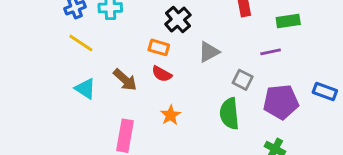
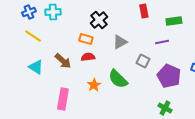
red semicircle: (162, 74) -> (88, 57), turned 144
purple pentagon: (281, 102) -> (169, 76), turned 30
green semicircle: (229, 114) -> (118, 79), moved, turned -40

